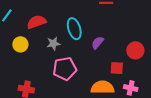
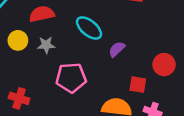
cyan ellipse: (74, 29) -> (89, 28), turned -40
gray star: (53, 44) -> (46, 45), moved

